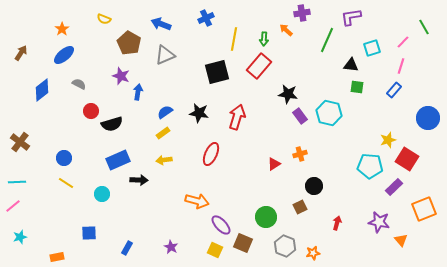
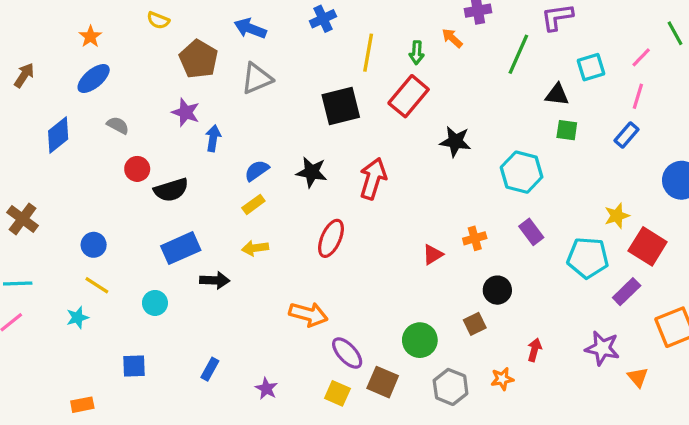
purple rectangle: (300, 116) -> (531, 232), moved
cyan star: (20, 237) -> (77, 317), moved
blue rectangle: (127, 248) -> (210, 369), moved
orange star: (313, 253) -> (502, 379), moved

